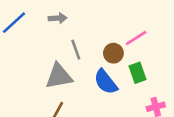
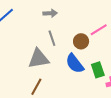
gray arrow: (58, 18) -> (50, 13), moved
green rectangle: (138, 73) -> (98, 70), moved

